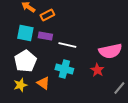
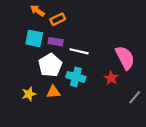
pink semicircle: (110, 51) -> (125, 58), turned -105
white pentagon: (25, 61) -> (50, 65), moved
orange triangle: (43, 83) -> (53, 92), turned -40

